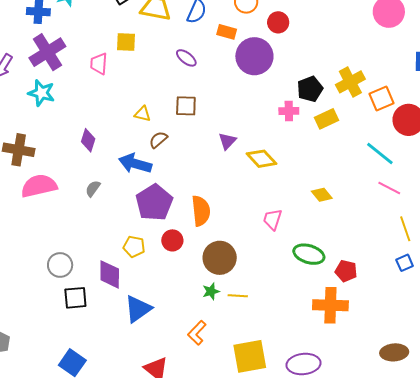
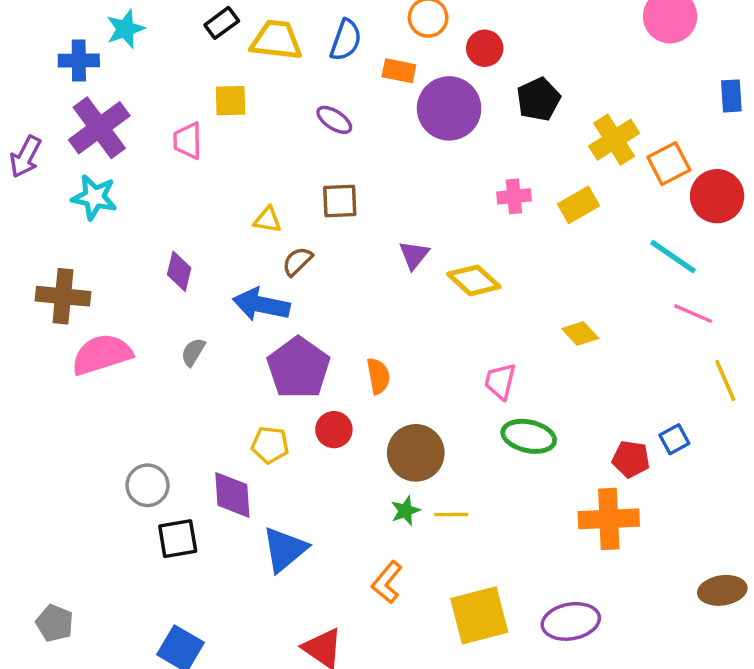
black pentagon: (310, 89) -> (539, 99), moved
orange semicircle: (201, 211) -> (378, 376), size x0.7
green ellipse: (309, 254) -> (529, 436), moved
blue square: (405, 263) -> (674, 439), moved

